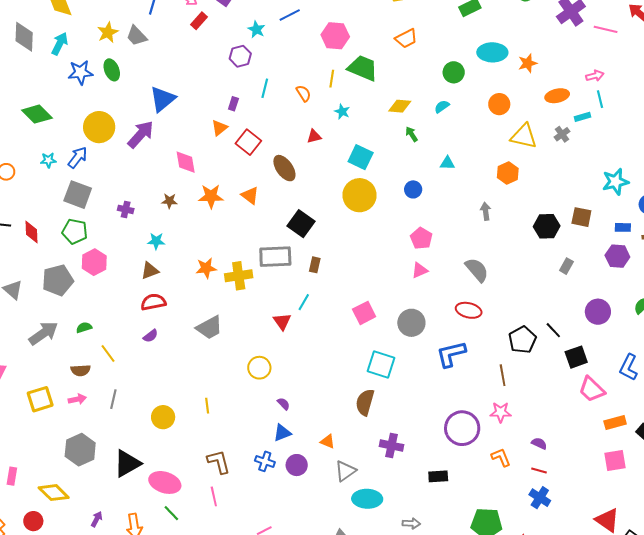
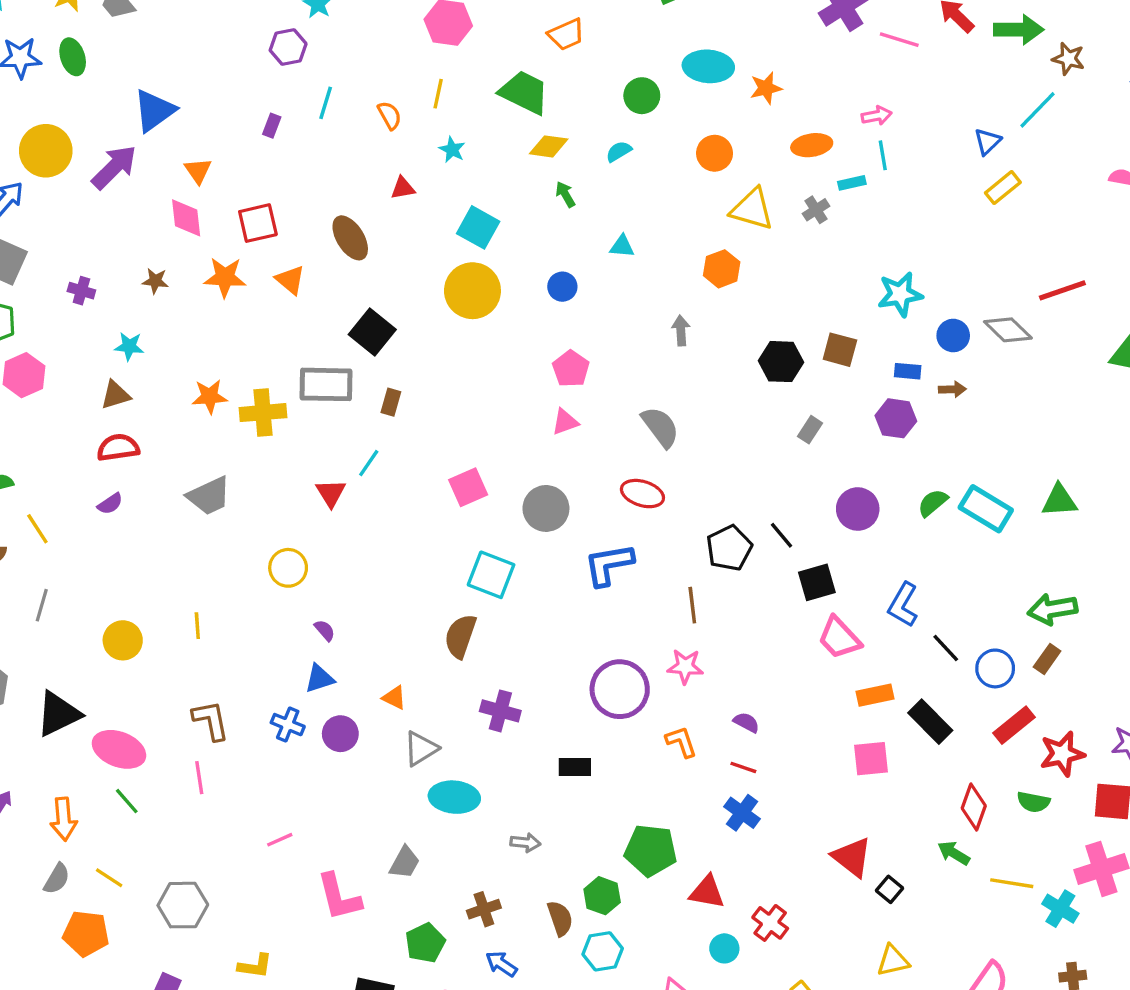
green trapezoid: (363, 68) -> (524, 92), moved
orange triangle: (219, 128) -> (198, 171), moved, turned -30
red square: (248, 142) -> (258, 223), moved, turned 35

